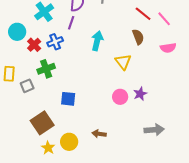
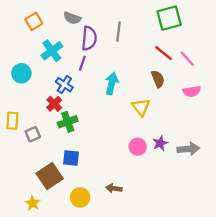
blue cross: (55, 42) -> (64, 85), turned -35
red cross: (34, 45) -> (54, 104), moved
green cross: (46, 69) -> (68, 122), moved
blue square: (68, 99) -> (71, 158), moved
gray arrow: (154, 130) -> (188, 149), moved
yellow star: (48, 148) -> (33, 203), moved

